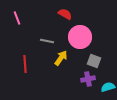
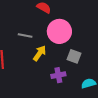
purple cross: (88, 79) -> (58, 75), moved

